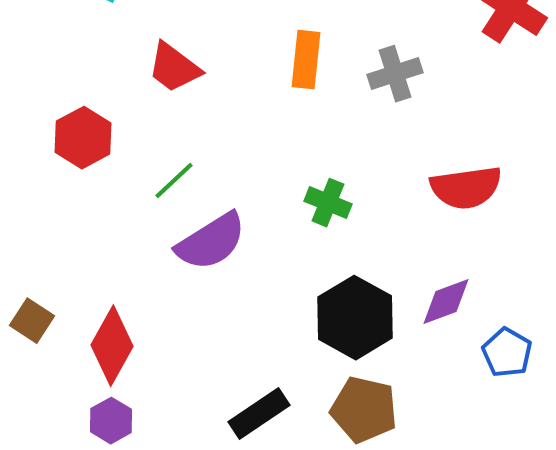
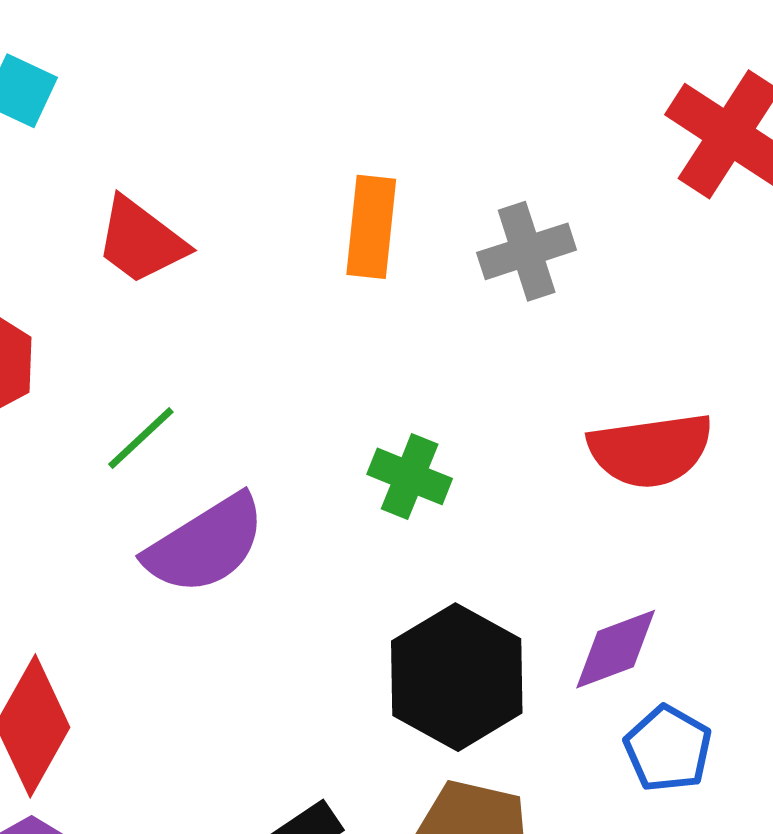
blue pentagon: (507, 353) -> (668, 749), moved

